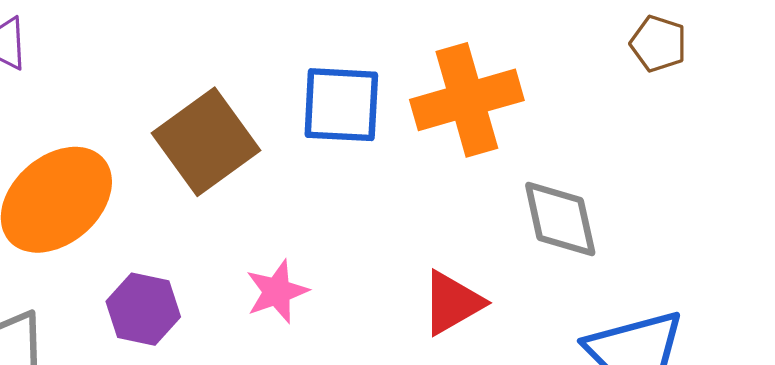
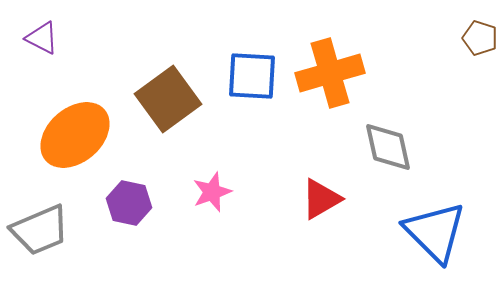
brown pentagon: (658, 44) -> (480, 38), moved

